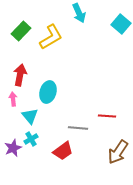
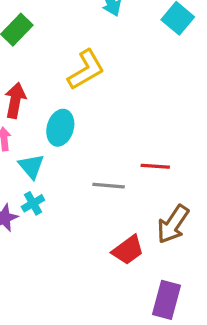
yellow L-shape: (51, 37) -> (86, 70), moved
red trapezoid: (63, 151) -> (128, 250), moved

